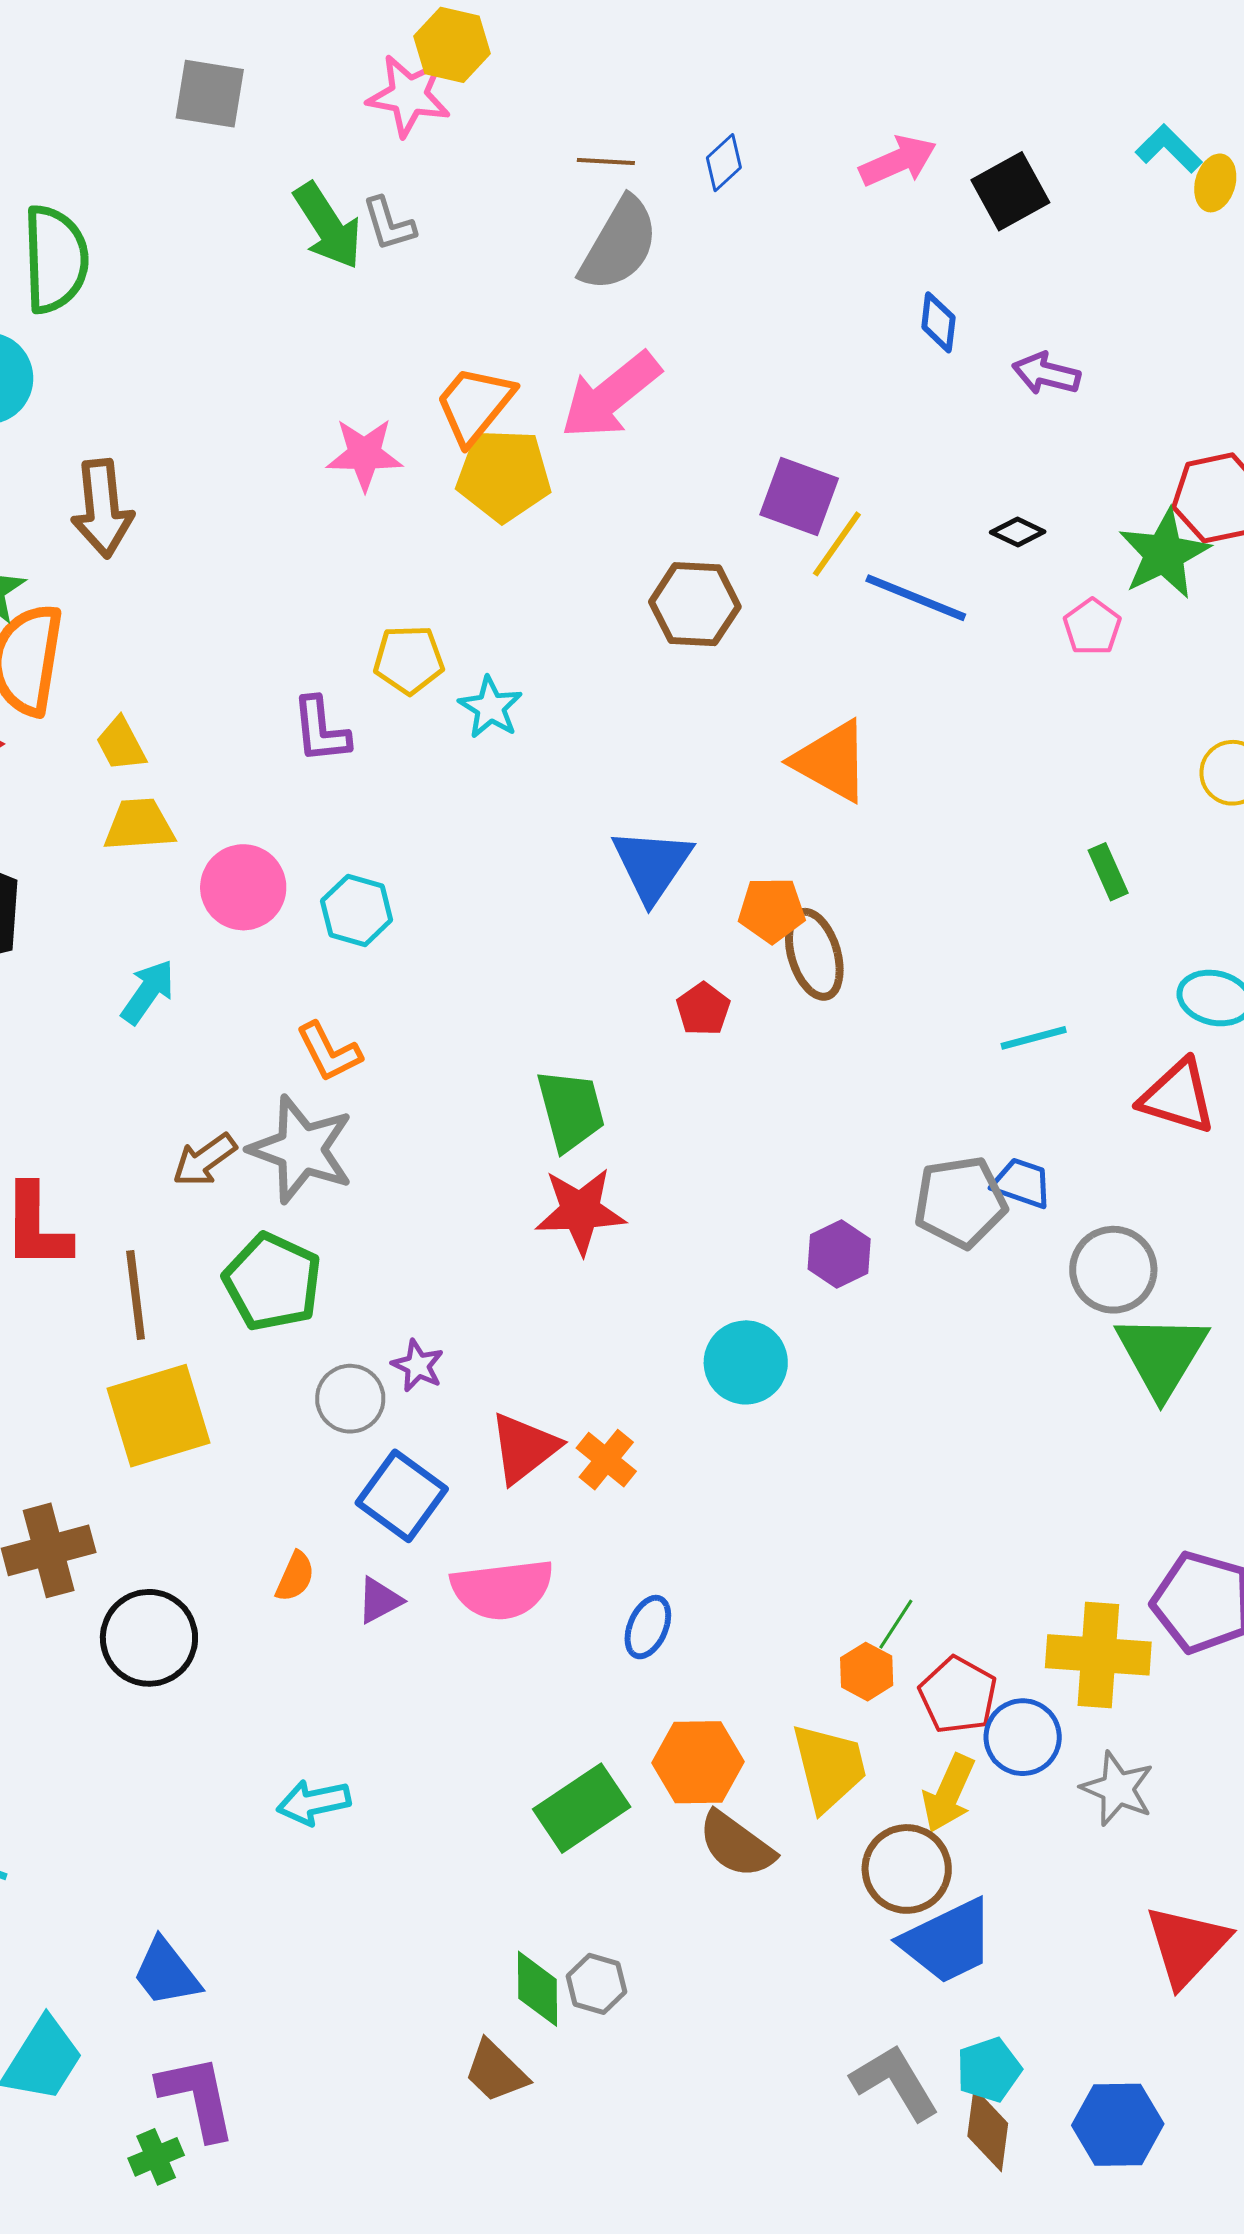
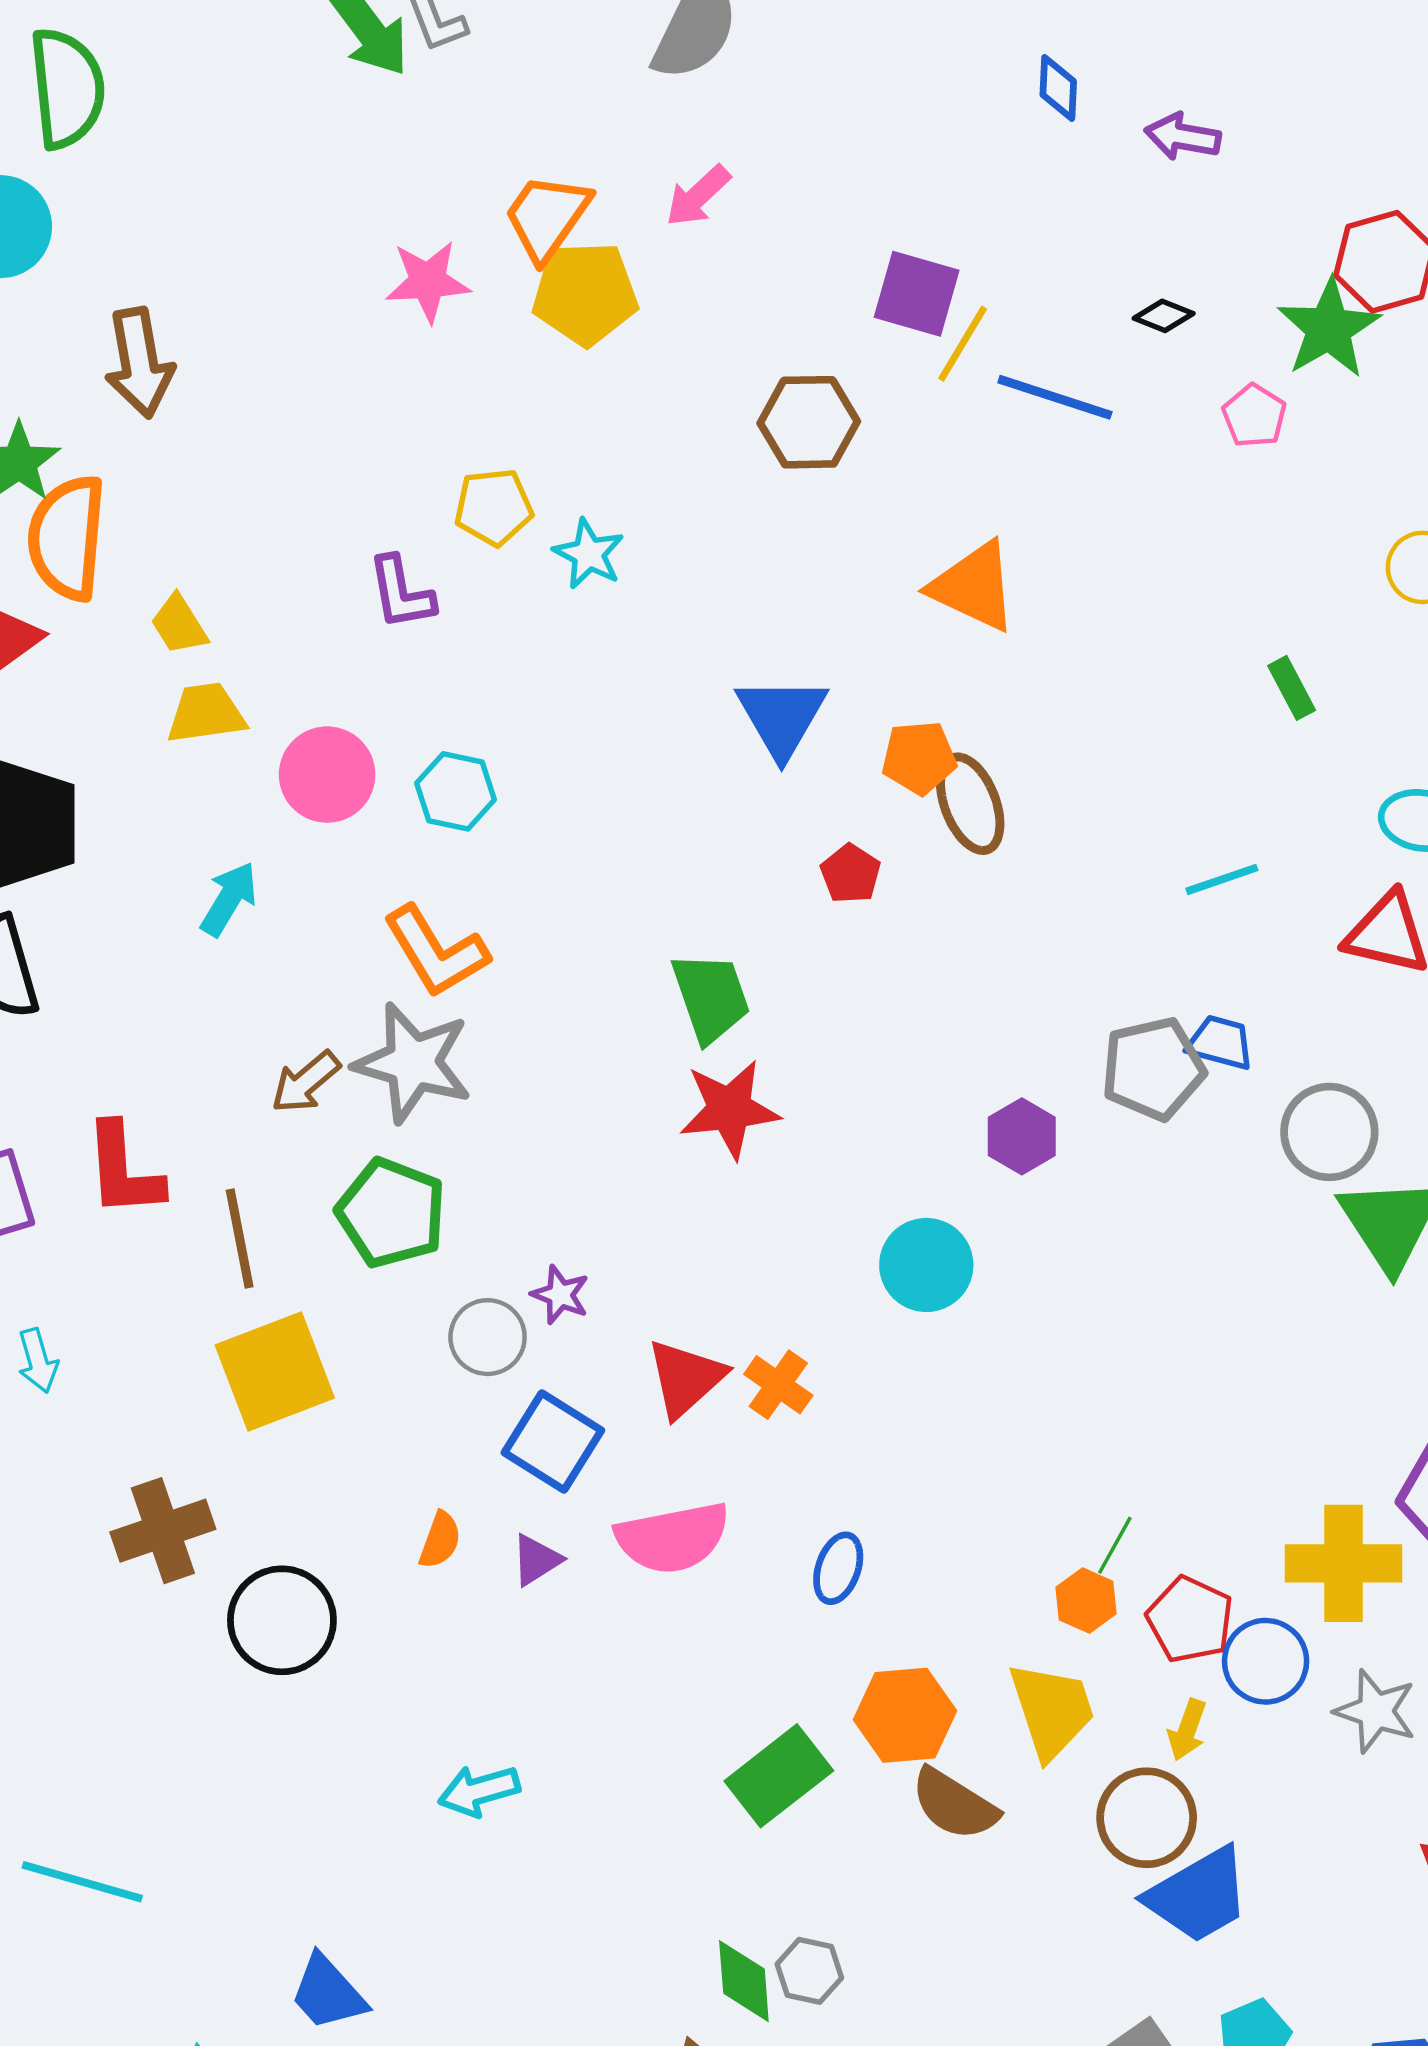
pink arrow: (611, 395) -> (698, 196), size x0.6
orange L-shape: (329, 1052) -> (436, 952), size x1.4
yellow arrow: (949, 1793) -> (1187, 1730), size x0.7

